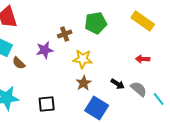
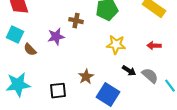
brown cross: (65, 34) -> (76, 21), turned 32
yellow star: (83, 59) -> (116, 45), moved
brown star: (84, 83) -> (86, 77), moved

